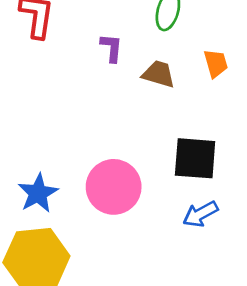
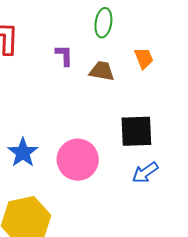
blue star: (38, 193) -> (23, 153), moved

